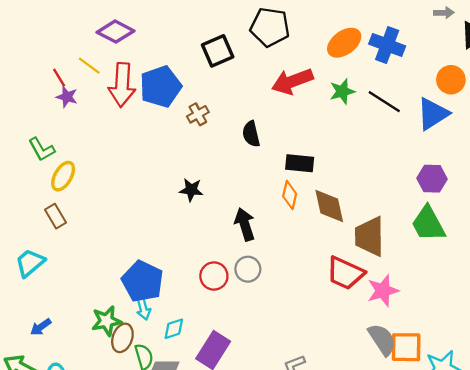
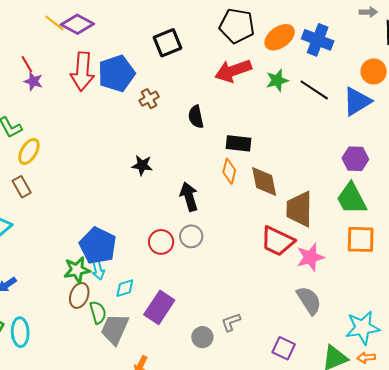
black pentagon: (270, 27) -> (237, 26), moved
yellow line: (89, 66) -> (54, 23), moved
green star: (106, 321) -> (77, 270), moved
orange square: (406, 347) -> (361, 239), moved

